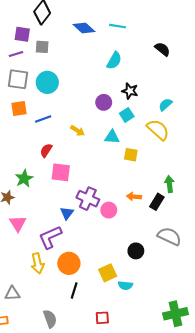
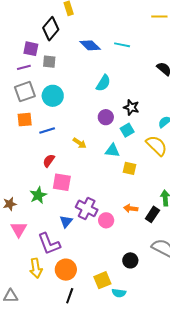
cyan semicircle: (114, 61) -> (103, 83), moved
gray square: (18, 79) -> (25, 92), turned -30
green star: (24, 179) -> (38, 195), moved
purple L-shape: (50, 237) -> (49, 244), turned -90

